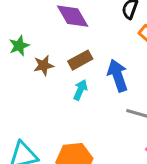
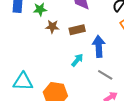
cyan arrow: (80, 90) -> (77, 60), moved

